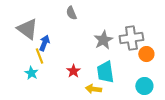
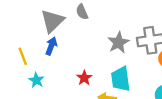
gray triangle: (27, 29) -> (52, 21), moved, turned 40
yellow line: (39, 56) -> (23, 56), moved

